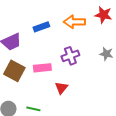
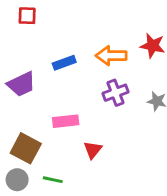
purple cross: (70, 56) -> (115, 93), moved
brown square: (14, 71) -> (26, 148), moved

